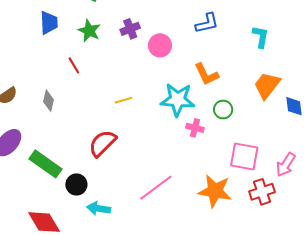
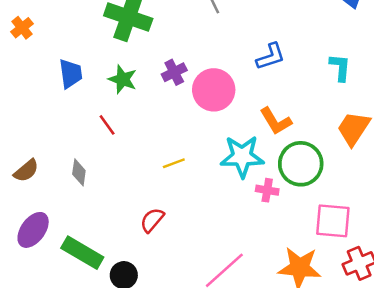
pink circle: (160, 45) -> (214, 90), size x1.4
green circle: (223, 110) -> (301, 164), size x1.8
red semicircle: (103, 143) -> (152, 220), size x0.7

